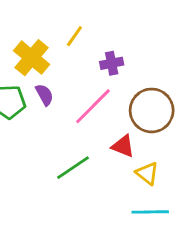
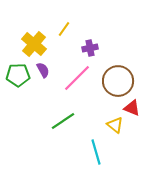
red triangle: (123, 146) -> (132, 108), moved
cyan line: (150, 212) -> (96, 152), moved, turned 75

